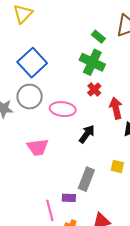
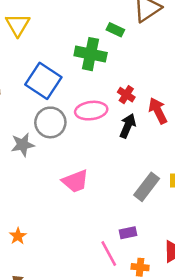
green cross: (92, 62) -> (91, 54), moved
pink ellipse: (63, 109) -> (91, 111), moved
black arrow: (87, 134) -> (128, 126), moved
gray rectangle: (86, 179) -> (147, 187), moved, turned 30

